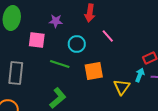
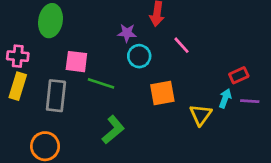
purple star: (56, 21) -> (127, 33), moved
pink square: (37, 40) -> (76, 62), moved
green line: (60, 64) -> (101, 83), moved

